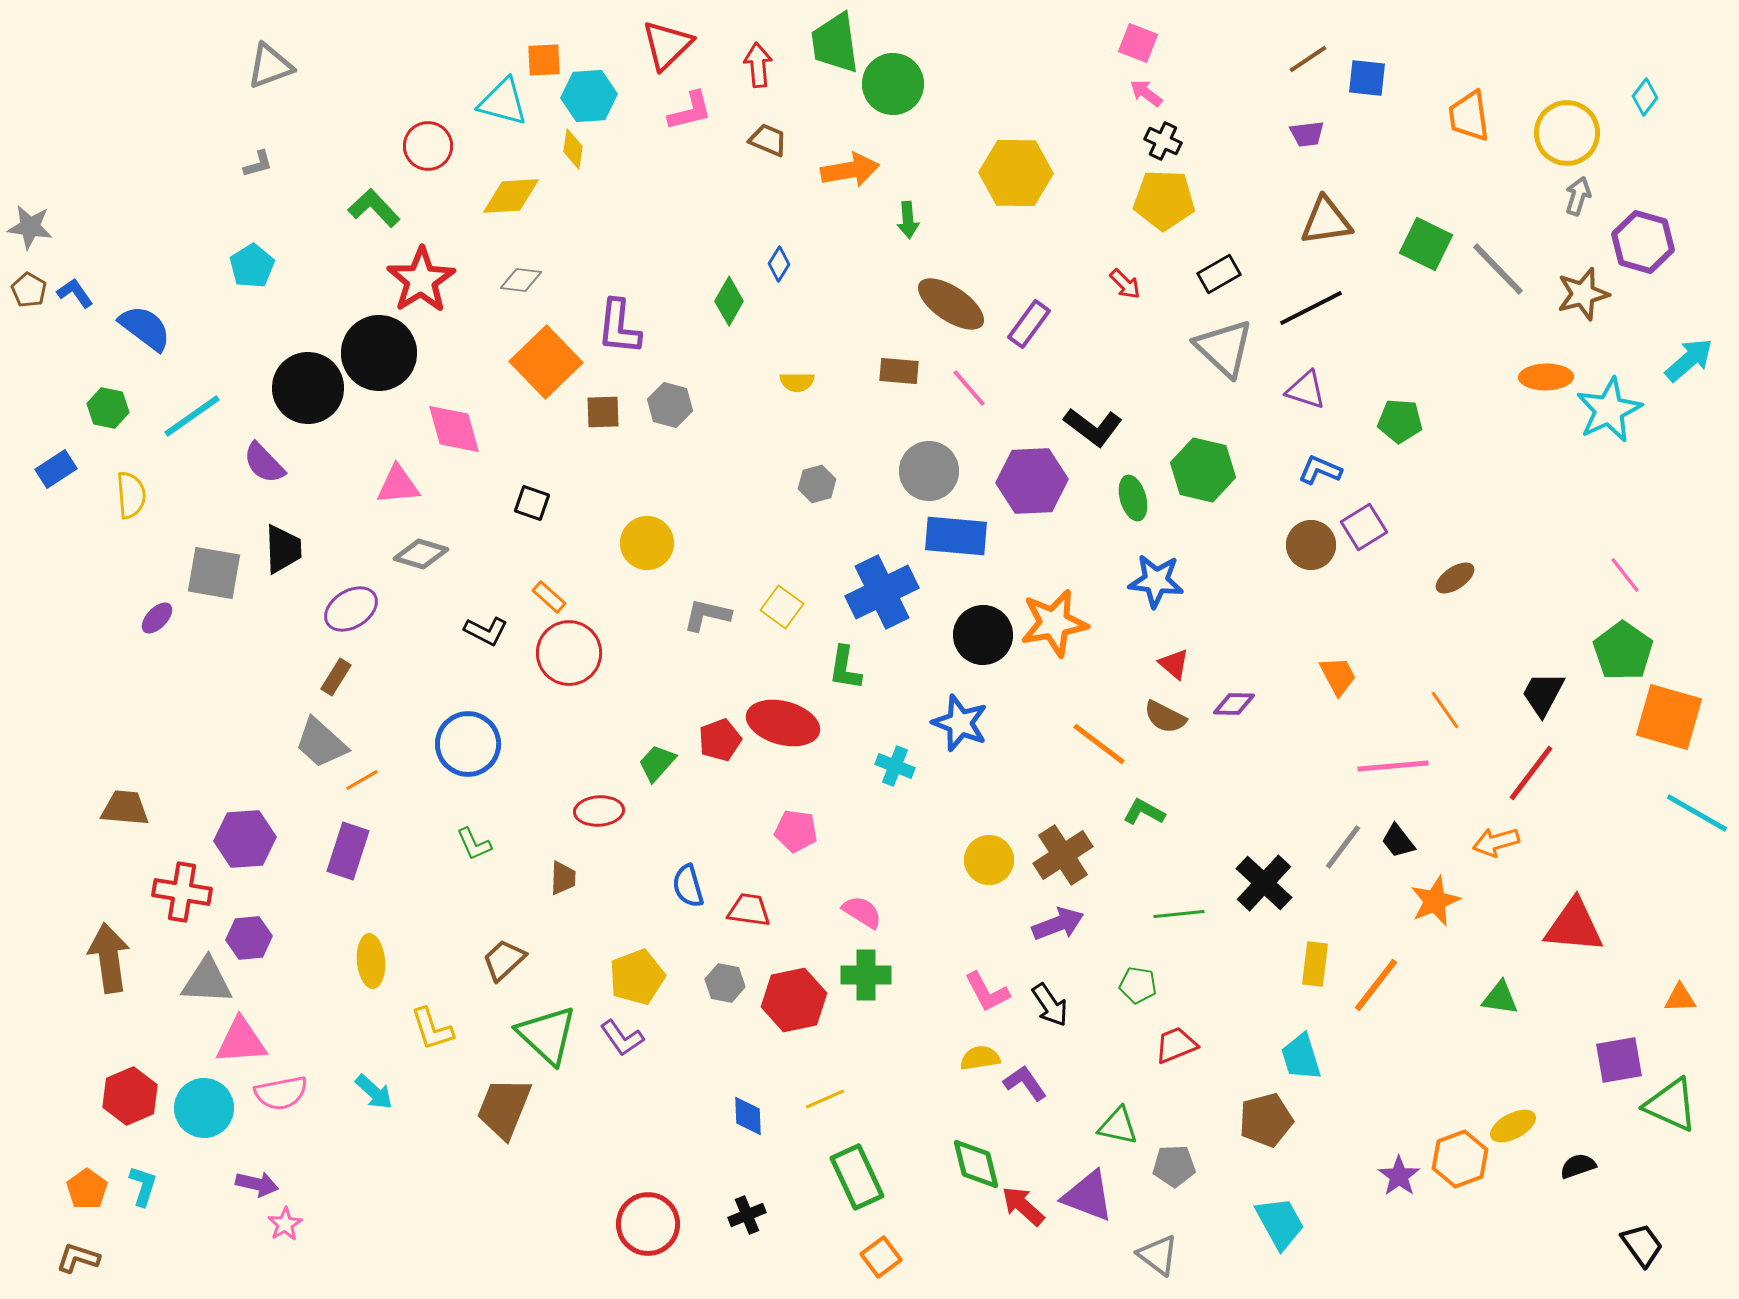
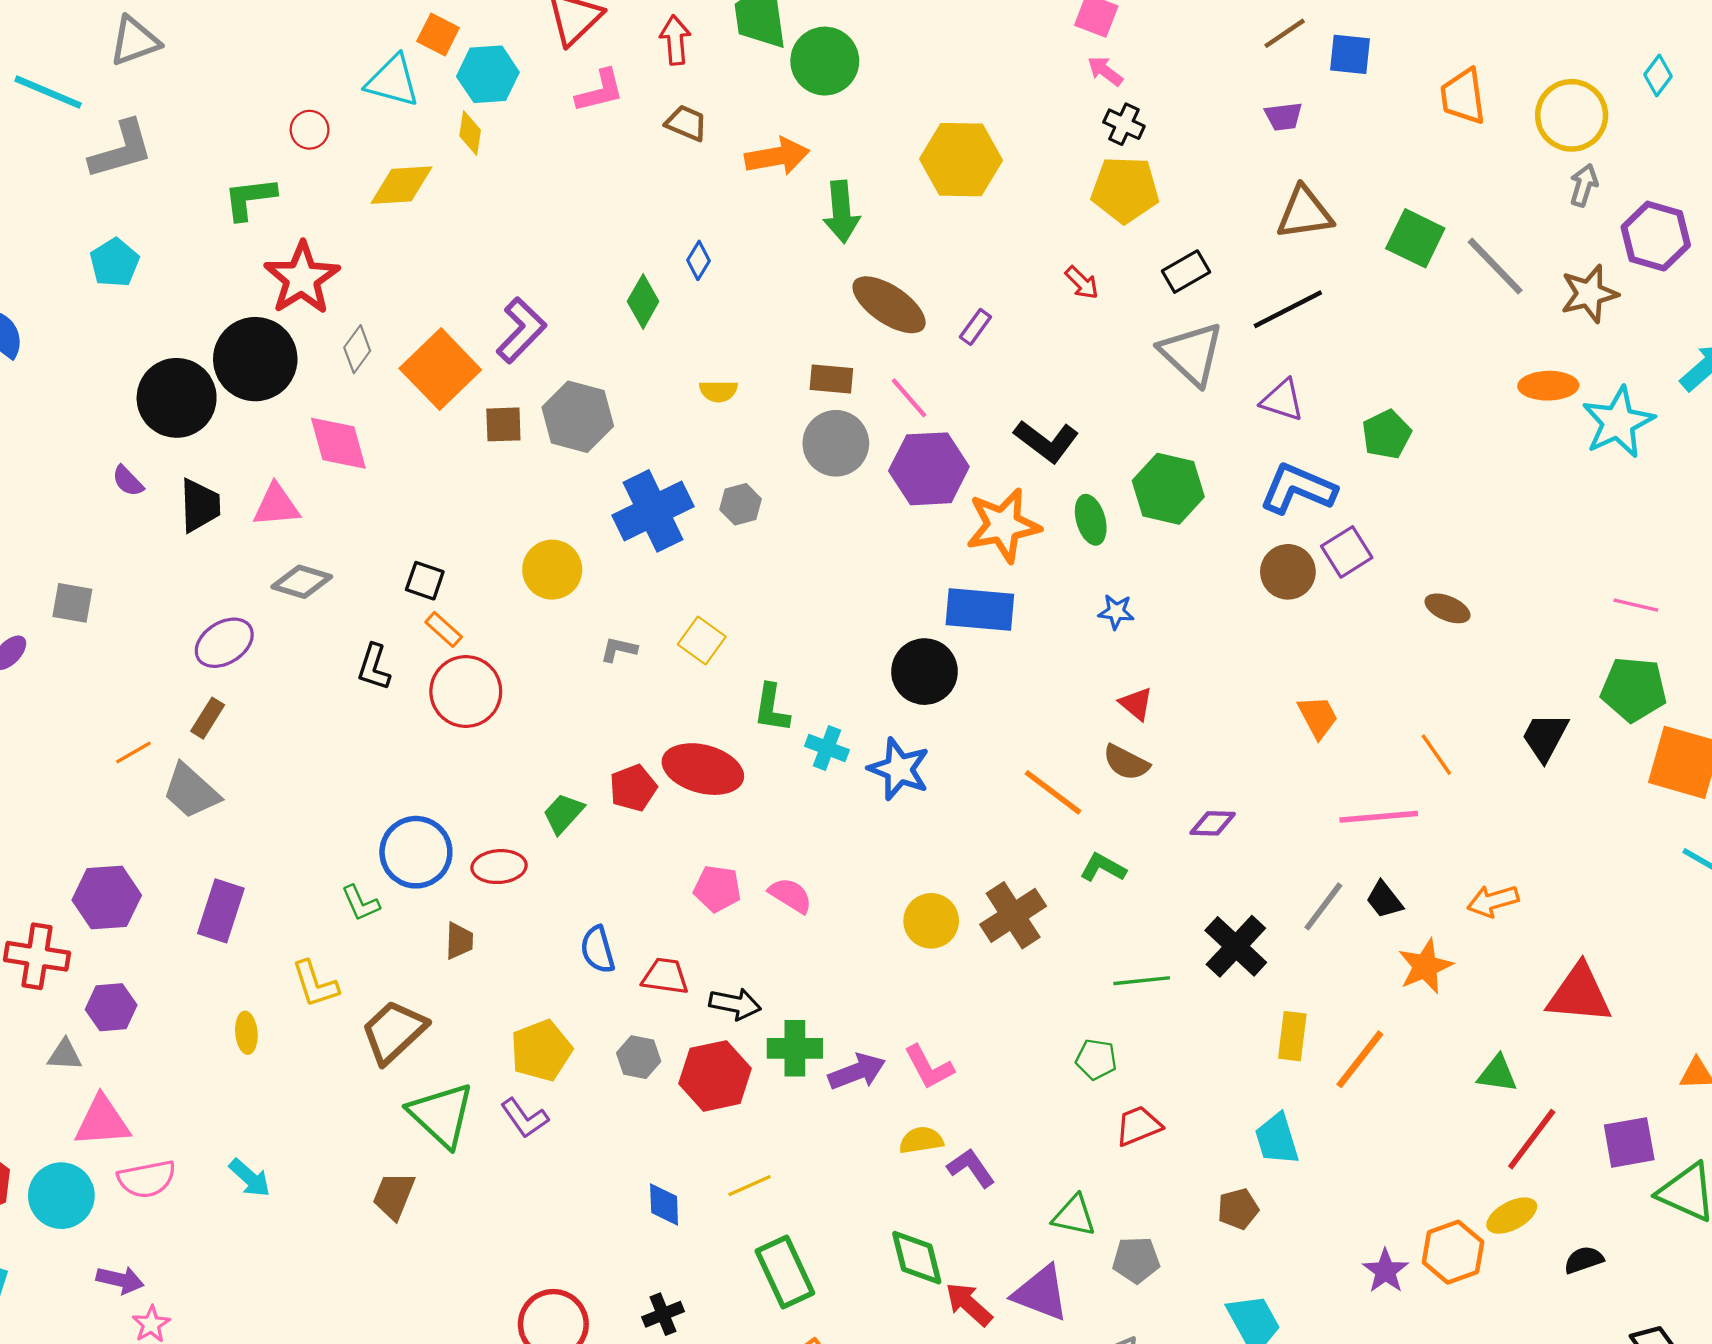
orange square: (544, 60) -> (438, 34), turned 30
red circle: (428, 146) -> (310, 130), size x0.7
gray L-shape: (258, 164) -> (121, 150), size x2.0
green L-shape: (374, 208) -> (250, 198), turned -54
green arrow: (908, 220) -> (841, 212), size x1.5
gray diamond: (521, 280) -> (357, 349), moved, turned -60
purple rectangle: (1029, 324) -> (975, 327), size x0.7
purple L-shape: (619, 327) -> (521, 330), turned -142
gray hexagon: (670, 405) -> (578, 417), size x1.4
cyan line: (192, 416) -> (48, 92), moved, turned 58
green pentagon: (1400, 421) -> (1387, 434), turned -30
purple semicircle: (264, 463) -> (128, 481), size x0.7
blue L-shape: (1320, 470) -> (1298, 489), size x1.6
gray circle: (929, 471) -> (836, 443), moved
purple hexagon: (1032, 481) -> (929, 469), moved
black square: (532, 503) -> (425, 581), moved
blue rectangle: (956, 536) -> (980, 609), moved
black trapezoid: (283, 549) -> (200, 505), moved
gray square: (214, 573) -> (72, 603), size x0.7
pink line: (1625, 575) -> (1636, 605), turned -39
brown ellipse: (1455, 578) -> (1447, 608), turned 57
blue star: (1156, 581) -> (1116, 612), size x0.6
blue cross: (882, 592) -> (653, 511), moved
gray L-shape: (707, 615) -> (619, 649), size x0.7
orange star: (1054, 623) -> (1003, 525), moved
black L-shape: (486, 631) -> (374, 667), turned 81
green pentagon: (1623, 651) -> (1634, 689), turned -30
purple diamond: (1234, 704) -> (1213, 823), moved
blue circle: (468, 744) -> (416, 852), moved
cyan cross: (895, 766) -> (827, 748), moved
red line: (1531, 773) -> (1532, 1139), moved
orange line: (362, 780) -> (133, 752), moved
pink semicircle: (862, 912) -> (790, 895), moved
purple arrow: (1058, 924) -> (857, 1072), moved
brown trapezoid: (504, 960) -> (394, 1032), size x1.4
yellow ellipse: (371, 961) -> (246, 1033), size x0.7
gray triangle: (207, 981) -> (65, 1055), size x0.6
black arrow: (1050, 1005) -> (735, 1004), moved, turned -45
yellow L-shape: (432, 1029) -> (315, 984), moved
brown trapezoid: (504, 1108) -> (394, 1196), size x0.7
brown pentagon: (1266, 1120) -> (1238, 1209), size x0.7

